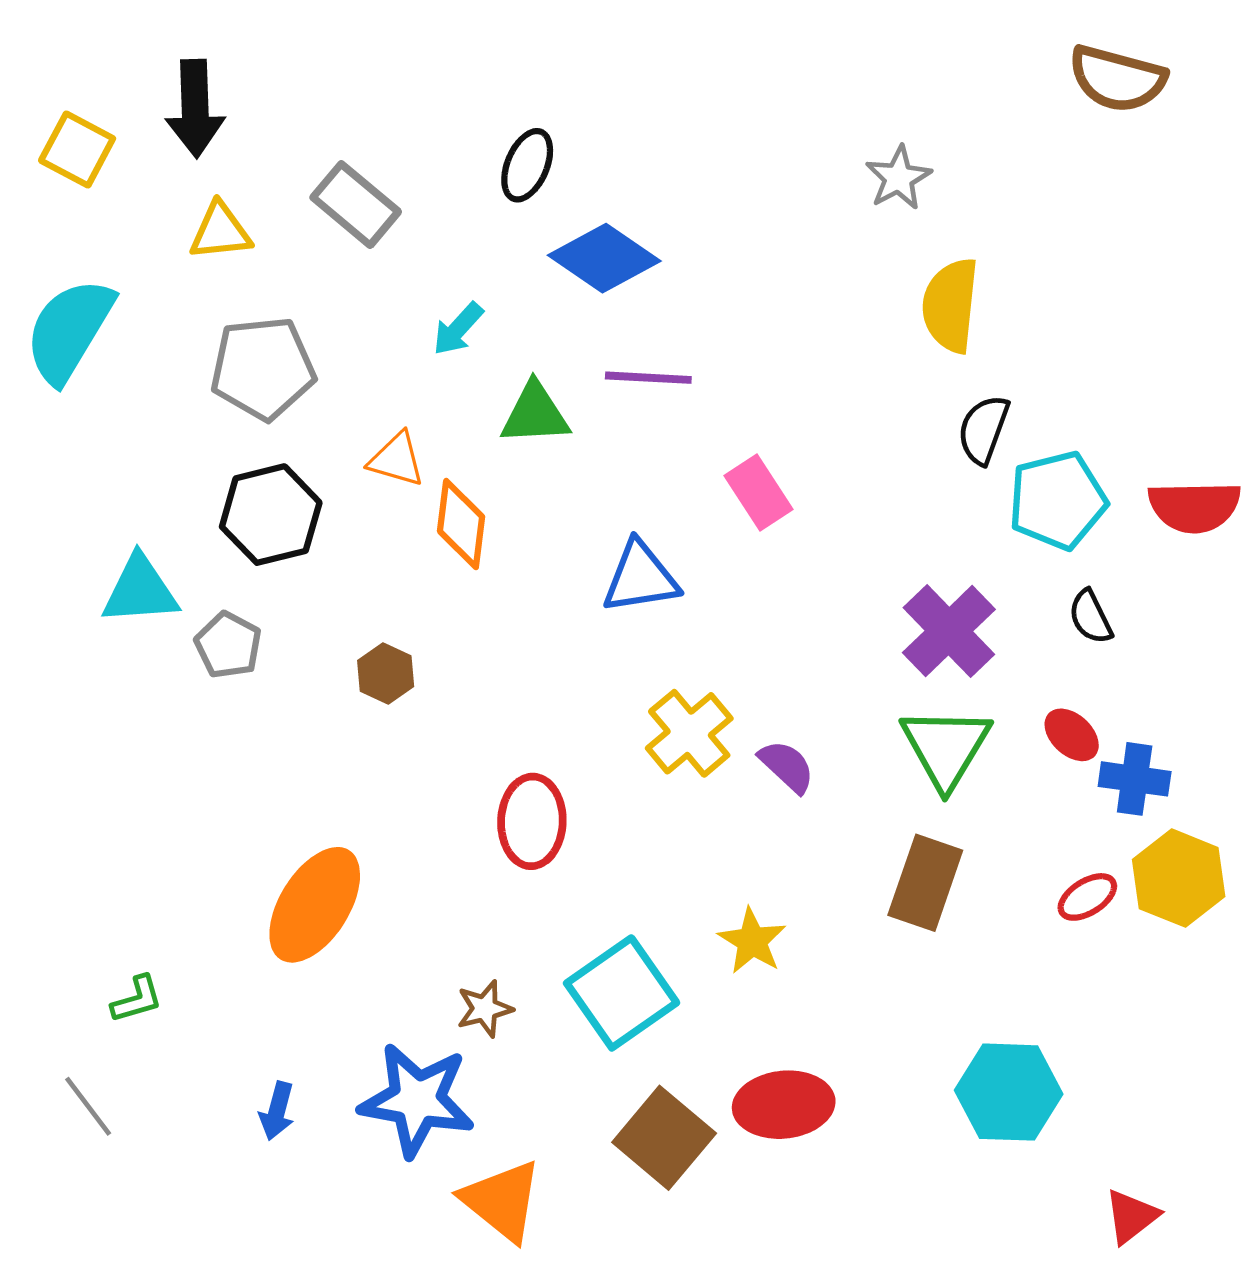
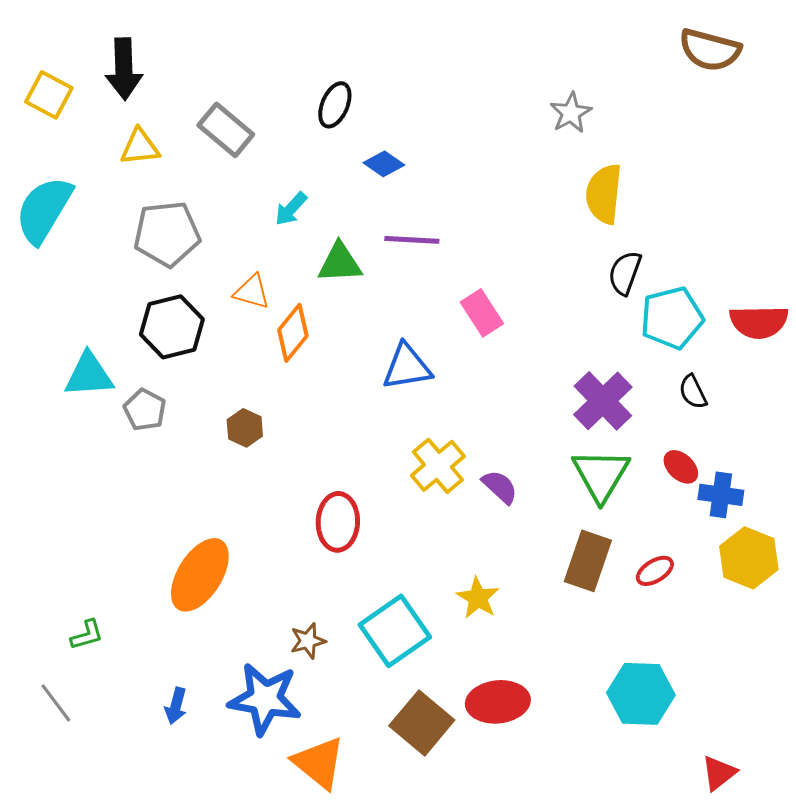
blue diamond: (604, 258) -> (384, 164), size x0.6
orange diamond: (461, 524) -> (293, 333), turned 32
red ellipse: (1087, 897) -> (655, 571), moved

